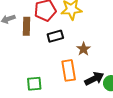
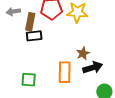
black rectangle: (55, 36) -> (34, 36), moved
black arrow: (94, 79) -> (93, 67), moved

